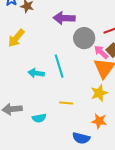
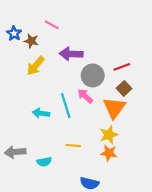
yellow arrow: (16, 38) -> (36, 66), moved
pink arrow: (101, 52) -> (85, 96), moved
orange star: (99, 121) -> (109, 153), moved

